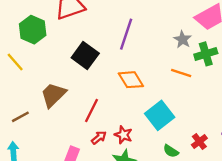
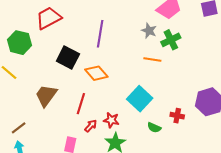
orange diamond: (131, 80) -> (96, 73), moved
brown line: (20, 117) -> (19, 128), moved
red cross: (199, 142) -> (177, 116), turned -32

